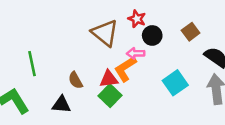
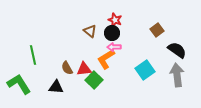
brown triangle: (105, 33) -> (90, 31), size x0.6
black circle: (152, 35) -> (112, 33), moved
red triangle: (109, 79) -> (84, 69), moved

